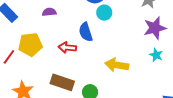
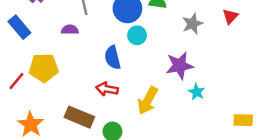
purple star: (155, 28) -> (180, 66), moved
red arrow: (67, 48) -> (107, 89), moved
yellow arrow: (117, 65) -> (148, 101), turned -75

